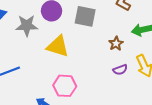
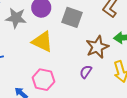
brown star: (116, 44) -> (97, 47), size x1.6
purple semicircle: (120, 70) -> (86, 72), moved, turned 136

